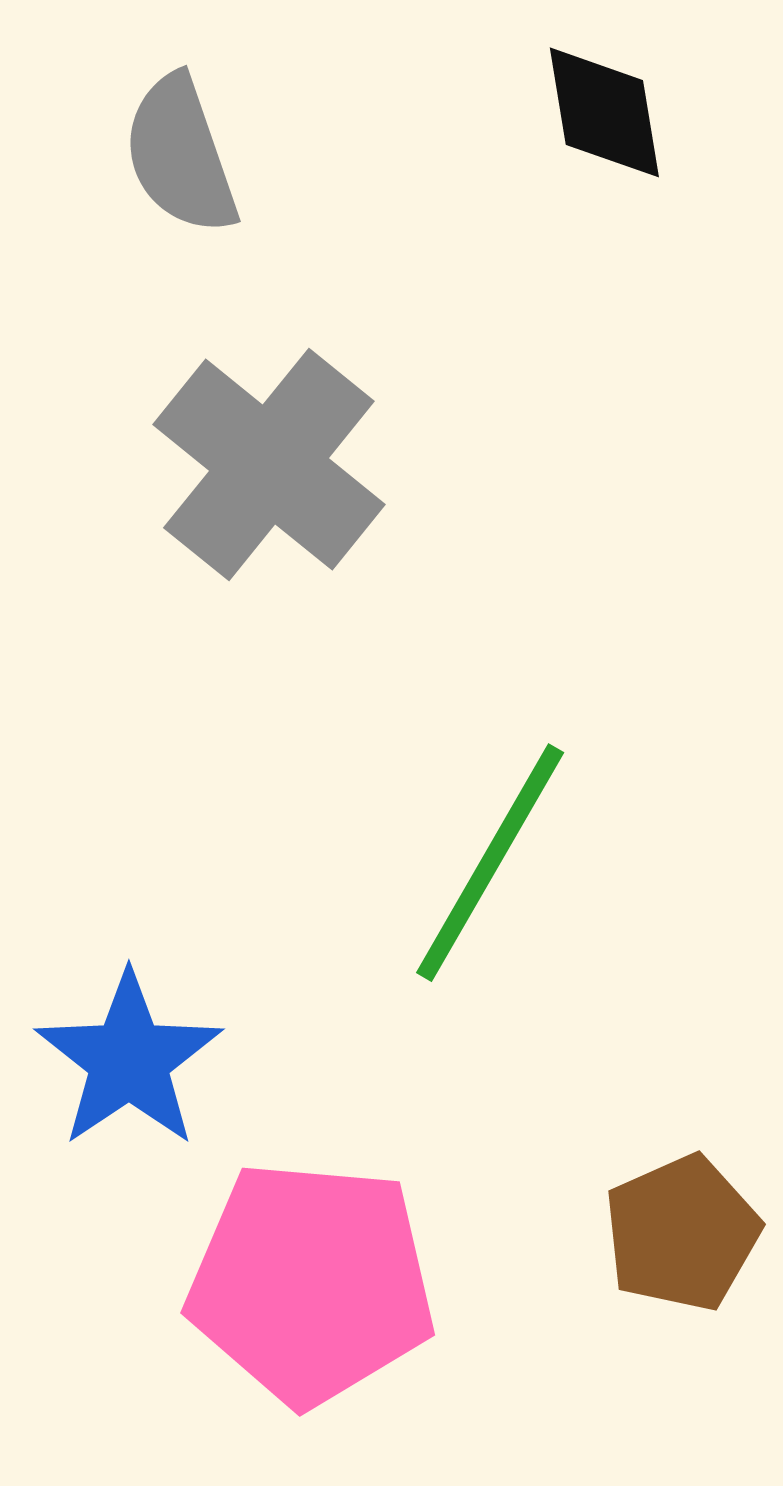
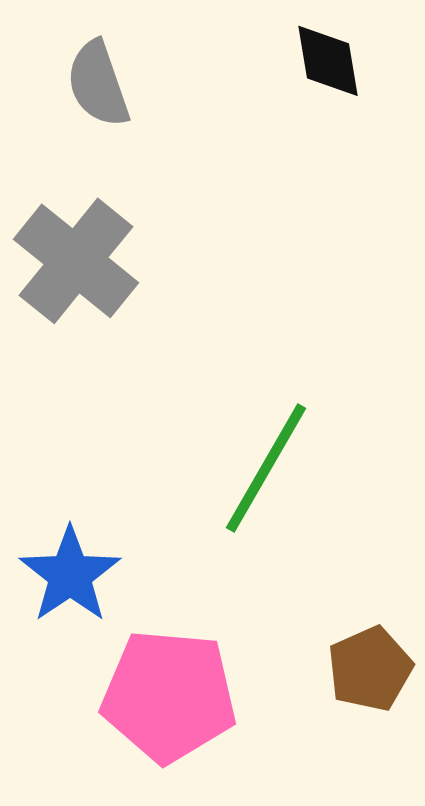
gray cross: (269, 464) -> (76, 261), moved

